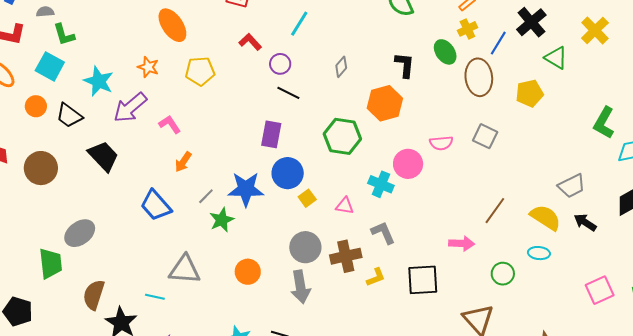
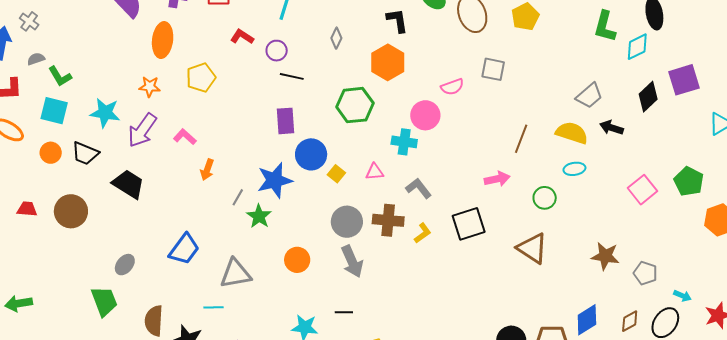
orange ellipse: (172, 25) -> (163, 40), turned 56
blue trapezoid: (156, 205) -> (184, 249), moved, turned -88
gray ellipse: (80, 233) -> (125, 265), size x0.7
brown cross: (346, 256) -> (388, 220), turned 32

